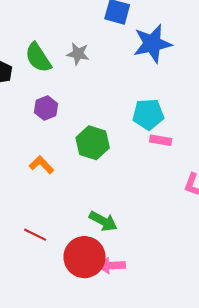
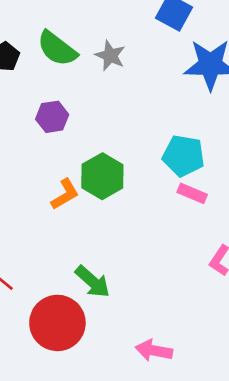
green semicircle: (38, 58) -> (57, 49), turned -32
orange L-shape: (41, 165) -> (65, 194), moved, turned 90
pink arrow: (111, 266) -> (154, 351), moved

